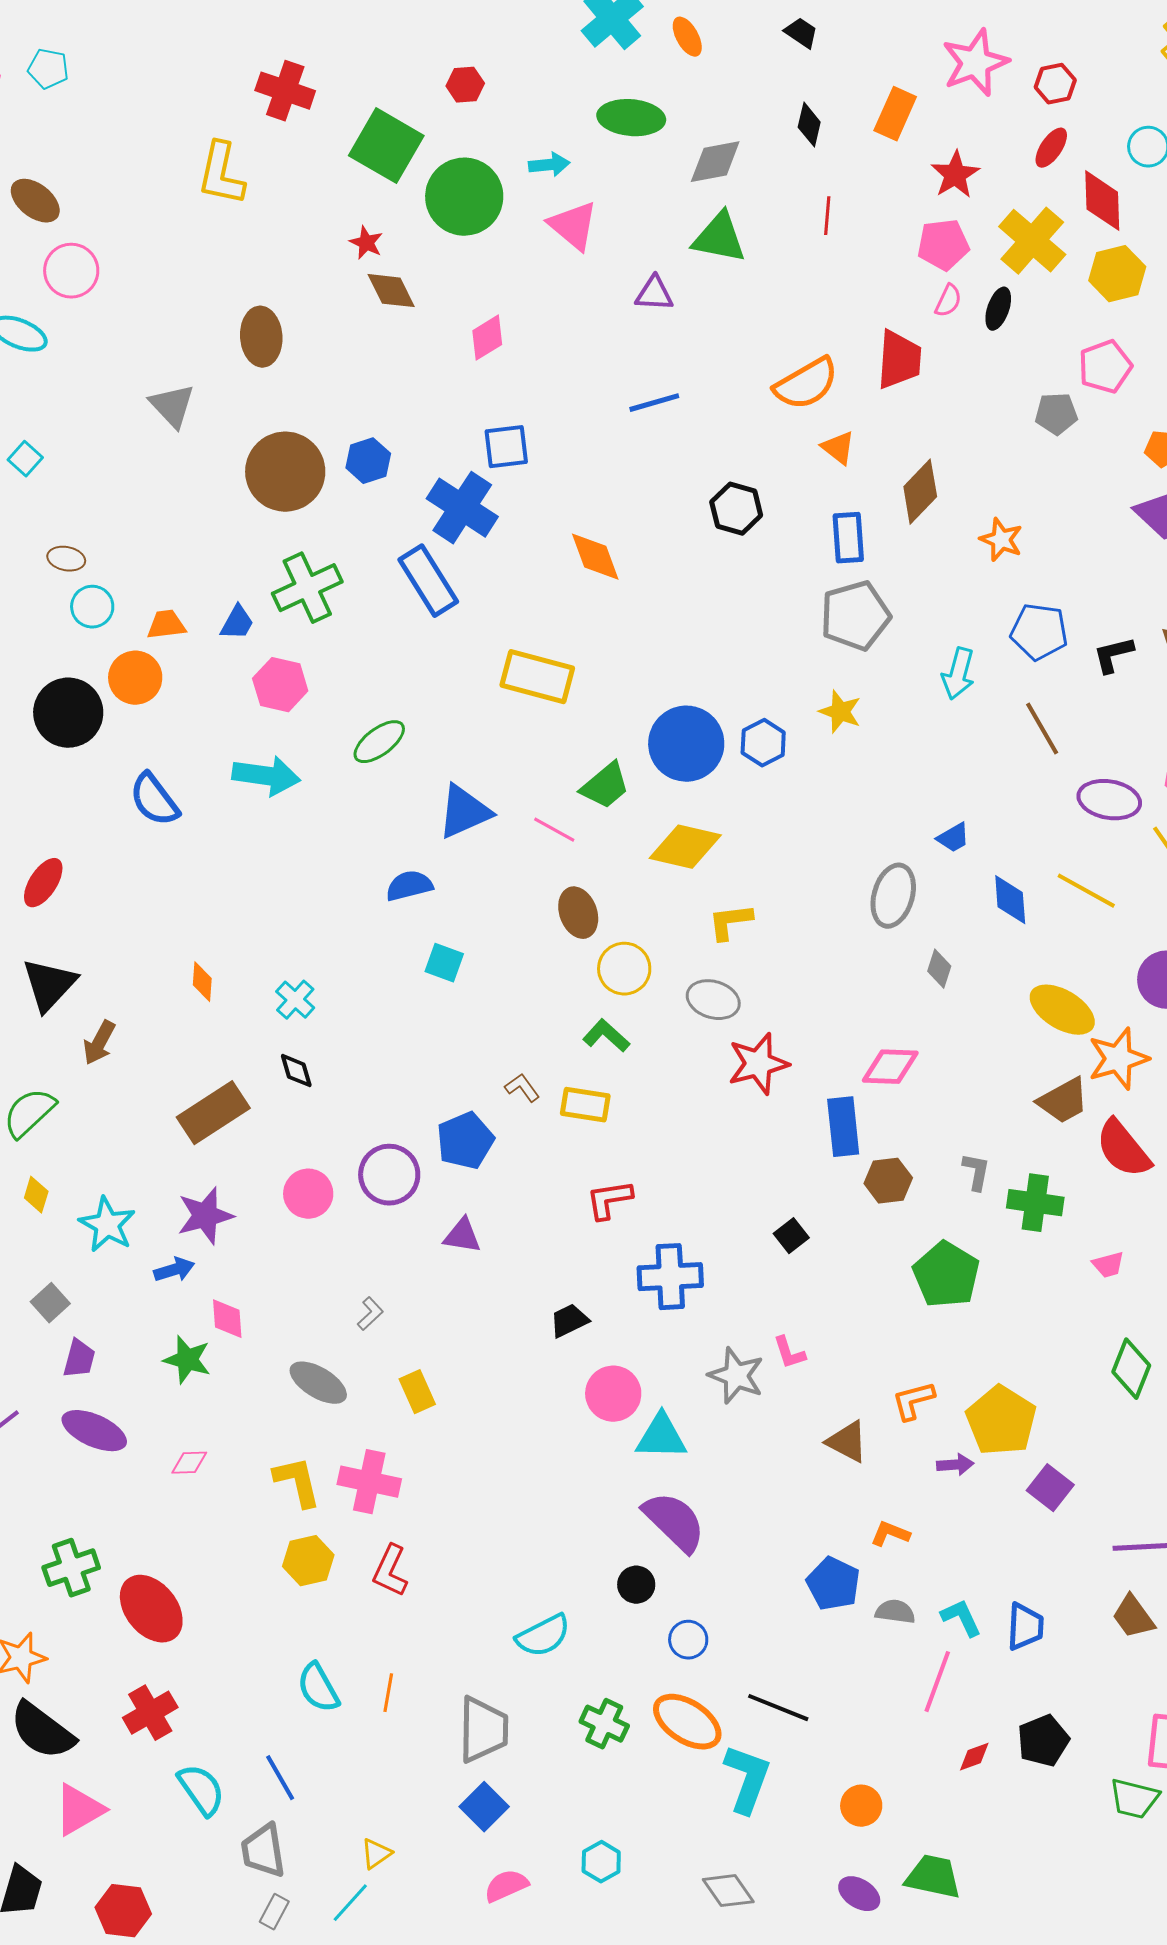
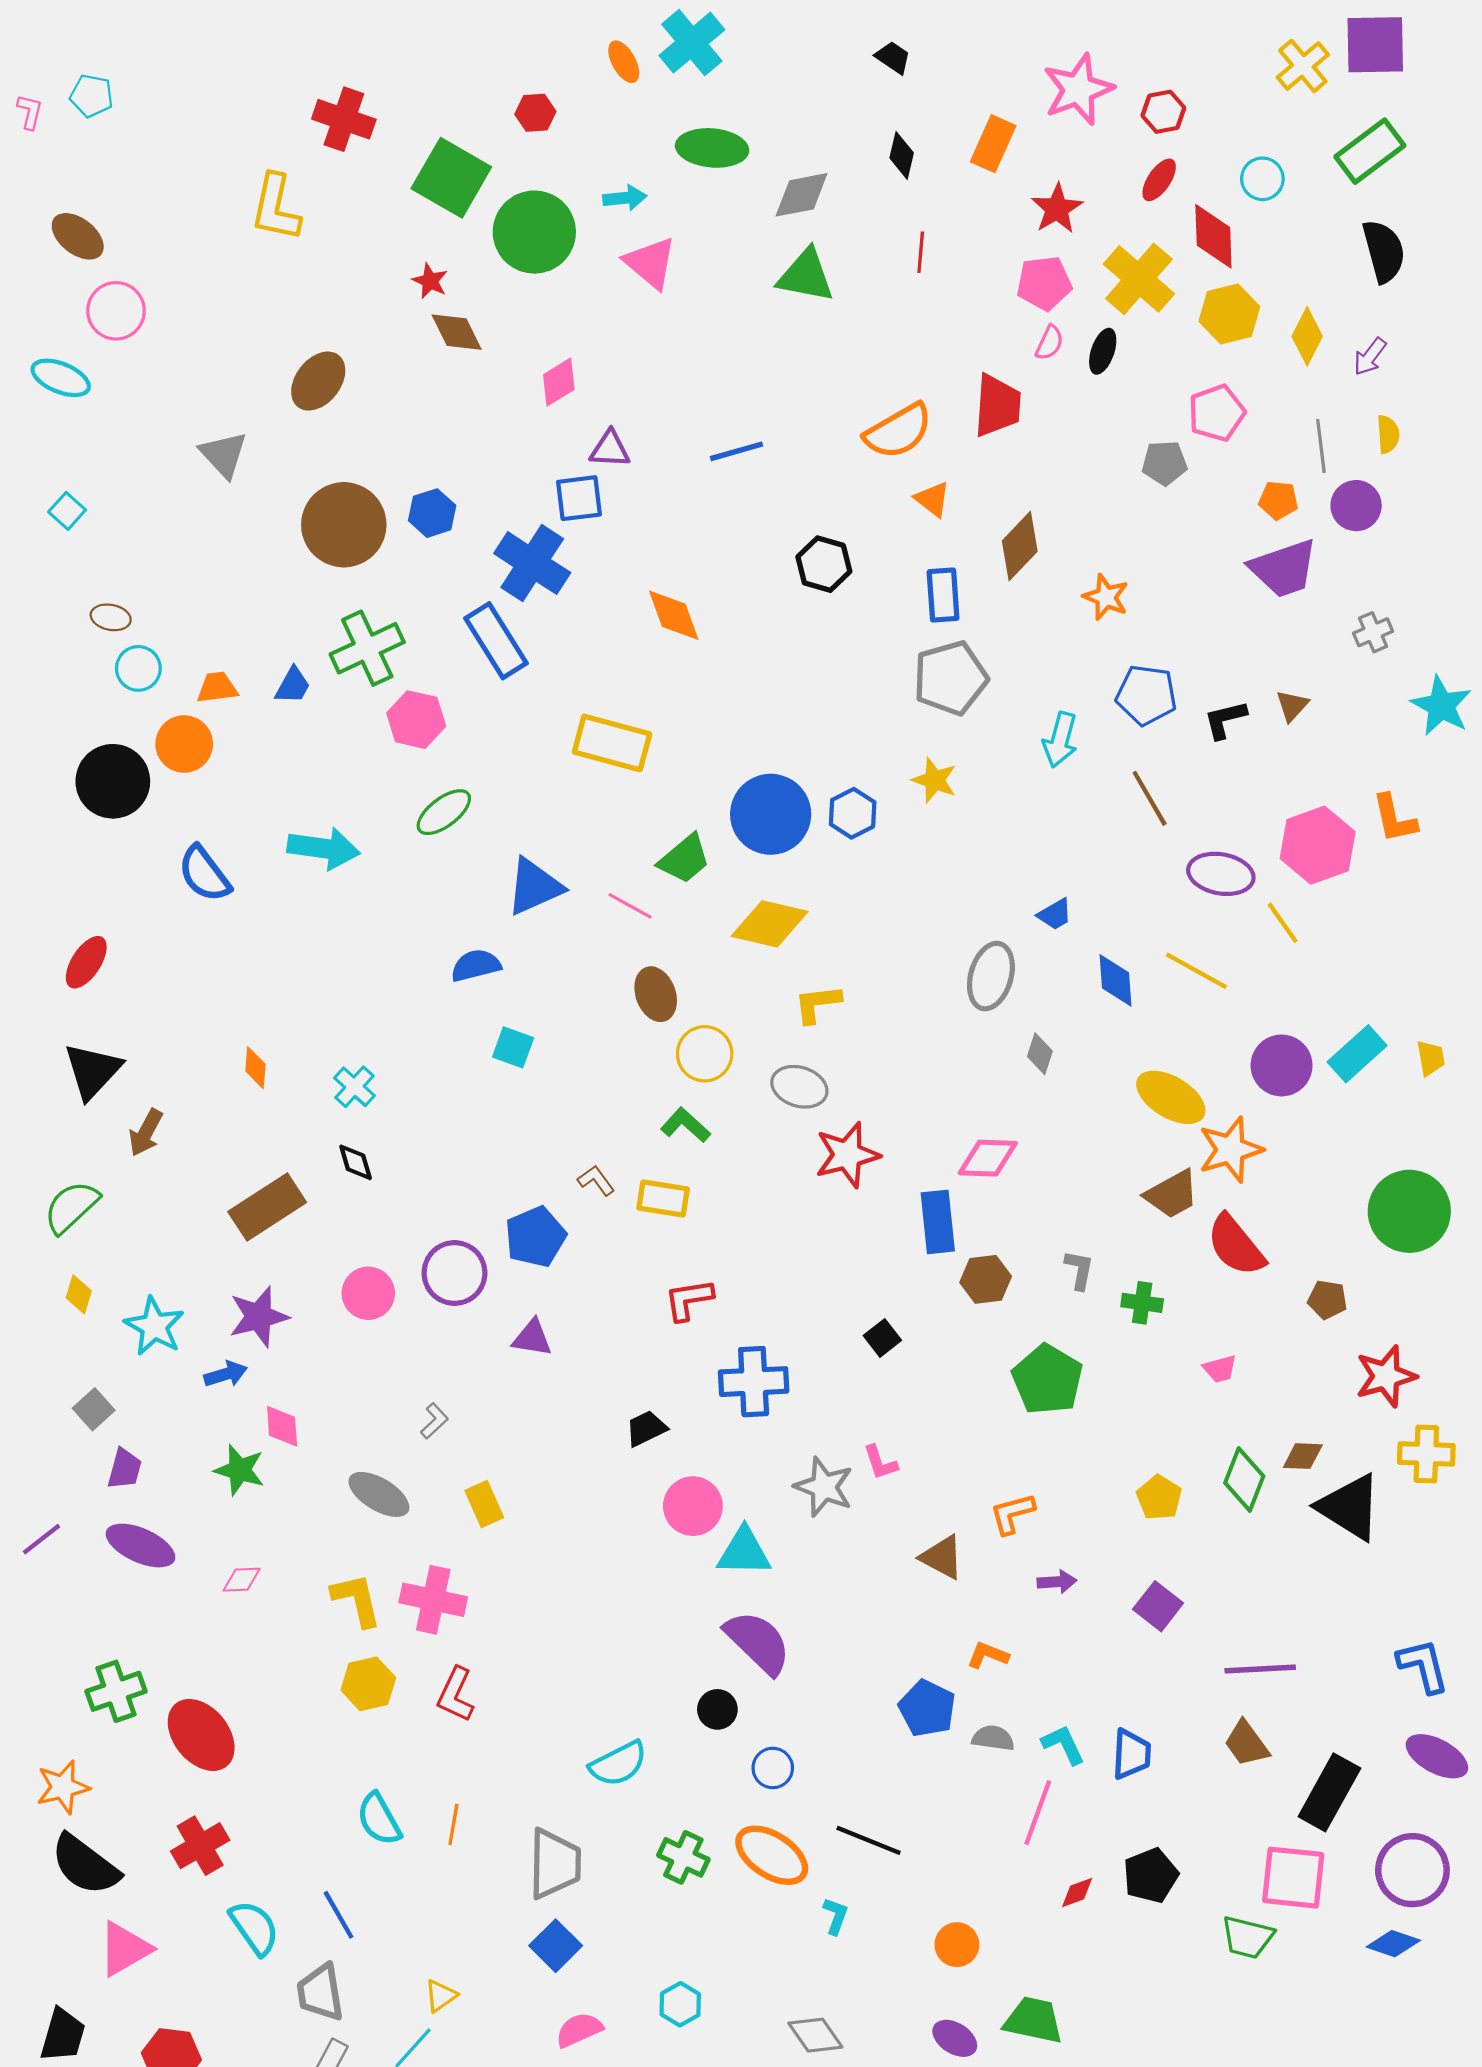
orange ellipse: (687, 37) -> (624, 62), moved
purple triangle: (654, 294) -> (610, 449), moved
brown ellipse: (261, 337) -> (318, 381), turned 42
pink hexagon: (280, 685) -> (416, 720), moved
green cross: (1035, 1203) -> (1142, 1303), size x0.7
yellow pentagon: (1001, 1421) -> (1159, 1498), moved, size x0.6
cyan L-shape: (747, 1779) -> (836, 1916), size x0.5

